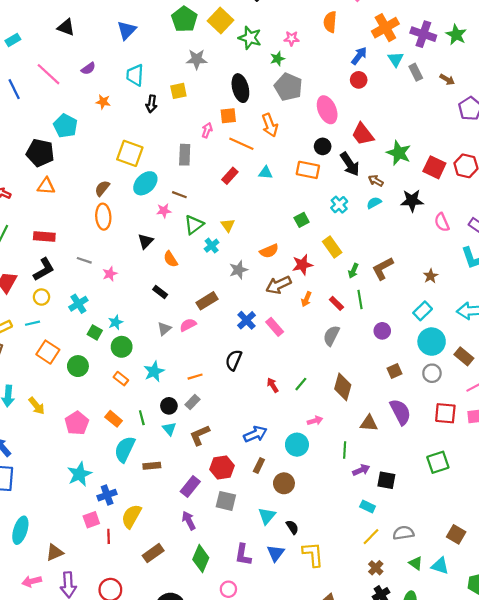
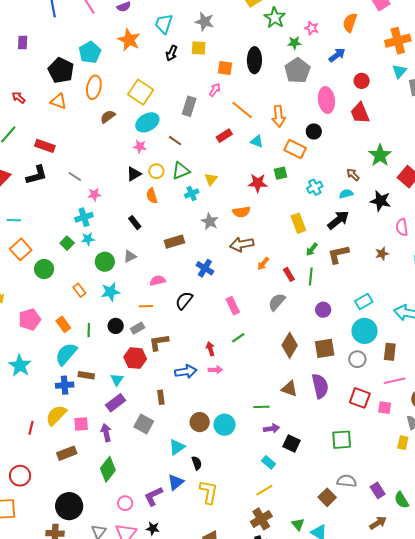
blue arrow: (359, 56) -> (337, 55), moved
gray star: (197, 59) -> (204, 22), moved
orange star: (103, 102) -> (129, 40), size x1.6
orange square: (228, 116) -> (225, 68), moved
orange arrow: (270, 125) -> (279, 116), moved
red trapezoid: (363, 134) -> (360, 113), moved
black arrow: (350, 164) -> (338, 220), moved, turned -110
pink star: (164, 211) -> (140, 147), moved
orange ellipse: (103, 217) -> (94, 87), moved
green square: (302, 220) -> (280, 173), moved
red star: (302, 265) -> (258, 183), moved
gray star: (238, 270) -> (210, 221), turned 30
brown star: (431, 276) -> (382, 254), moved
yellow circle: (41, 297) -> (156, 171), moved
cyan cross: (78, 304) -> (84, 217), moved
blue cross: (246, 320) -> (205, 268), turned -30
pink semicircle: (188, 325) -> (158, 281), moved
pink rectangle: (275, 327) -> (233, 306), moved
green circle: (122, 347) -> (105, 262), moved
brown rectangle: (464, 356) -> (390, 352), turned 42
brown square: (395, 371) -> (325, 348), size x1.5
red arrow: (273, 385) -> (210, 349), moved
brown diamond: (343, 387) -> (290, 345), moved
pink arrow: (315, 421) -> (215, 370), moved
cyan triangle: (169, 429) -> (117, 380), moved
brown L-shape: (200, 435) -> (159, 342), moved
cyan circle: (297, 445) -> (225, 425), moved
green line: (345, 450) -> (261, 407), turned 70
brown rectangle: (259, 465) -> (161, 397), moved, turned -48
red hexagon: (222, 468) -> (135, 358), moved
cyan star: (79, 474) -> (20, 366), turned -30
blue cross: (107, 495) -> (65, 385), moved
pink square: (91, 520) -> (81, 424), moved
gray semicircle: (403, 533) -> (347, 481), moved
brown square: (456, 534) -> (327, 497), moved
purple L-shape: (243, 555) -> (153, 496), moved, turned 40
brown cross: (376, 568) -> (261, 519), size x1.5

